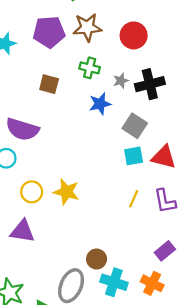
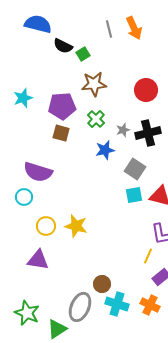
purple pentagon: (49, 32) -> (62, 106), moved
red circle: (134, 35) -> (146, 90), moved
green cross: (90, 68) -> (96, 119), turned 30
yellow line: (134, 199) -> (148, 256), moved

